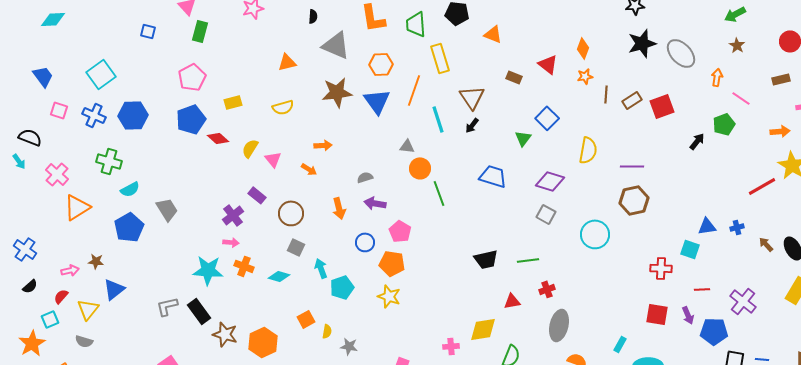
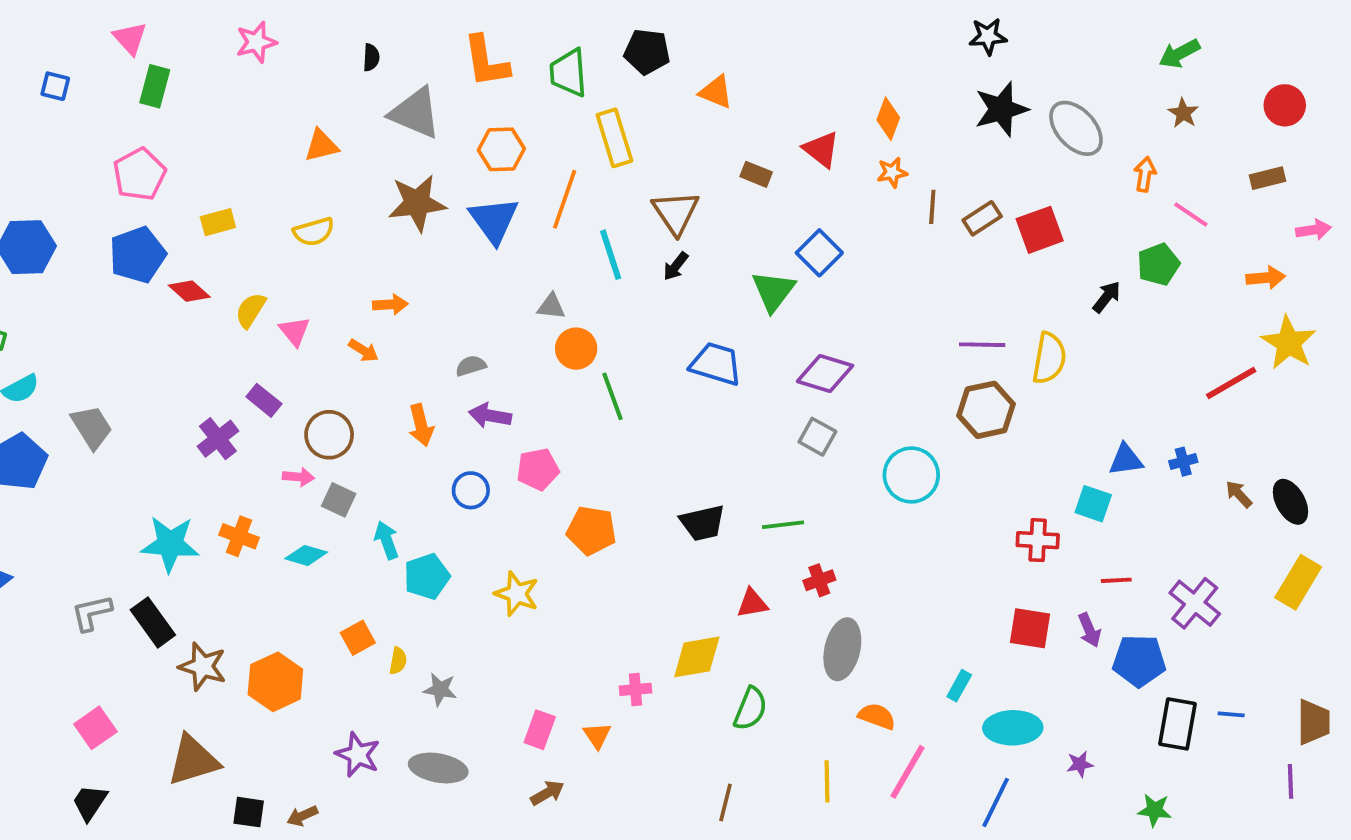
green triangle: (523, 138) -> (773, 291), size x1.4
yellow semicircle: (588, 150) -> (1049, 358), moved
pink pentagon: (400, 231) -> (538, 469), turned 30
pink arrow: (231, 242) -> (298, 477), moved
orange pentagon: (392, 263) -> (591, 531), moved

